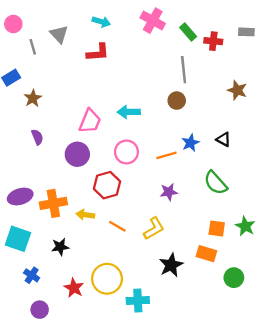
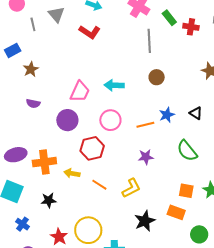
red L-shape: (98, 53) -> (90, 32), turned 35
gray line: (184, 70) -> (149, 41), moved
purple semicircle: (37, 137) -> (33, 103), turned 120

